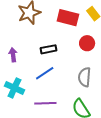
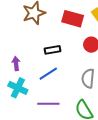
purple arrow: (13, 55) -> (16, 64), moved

